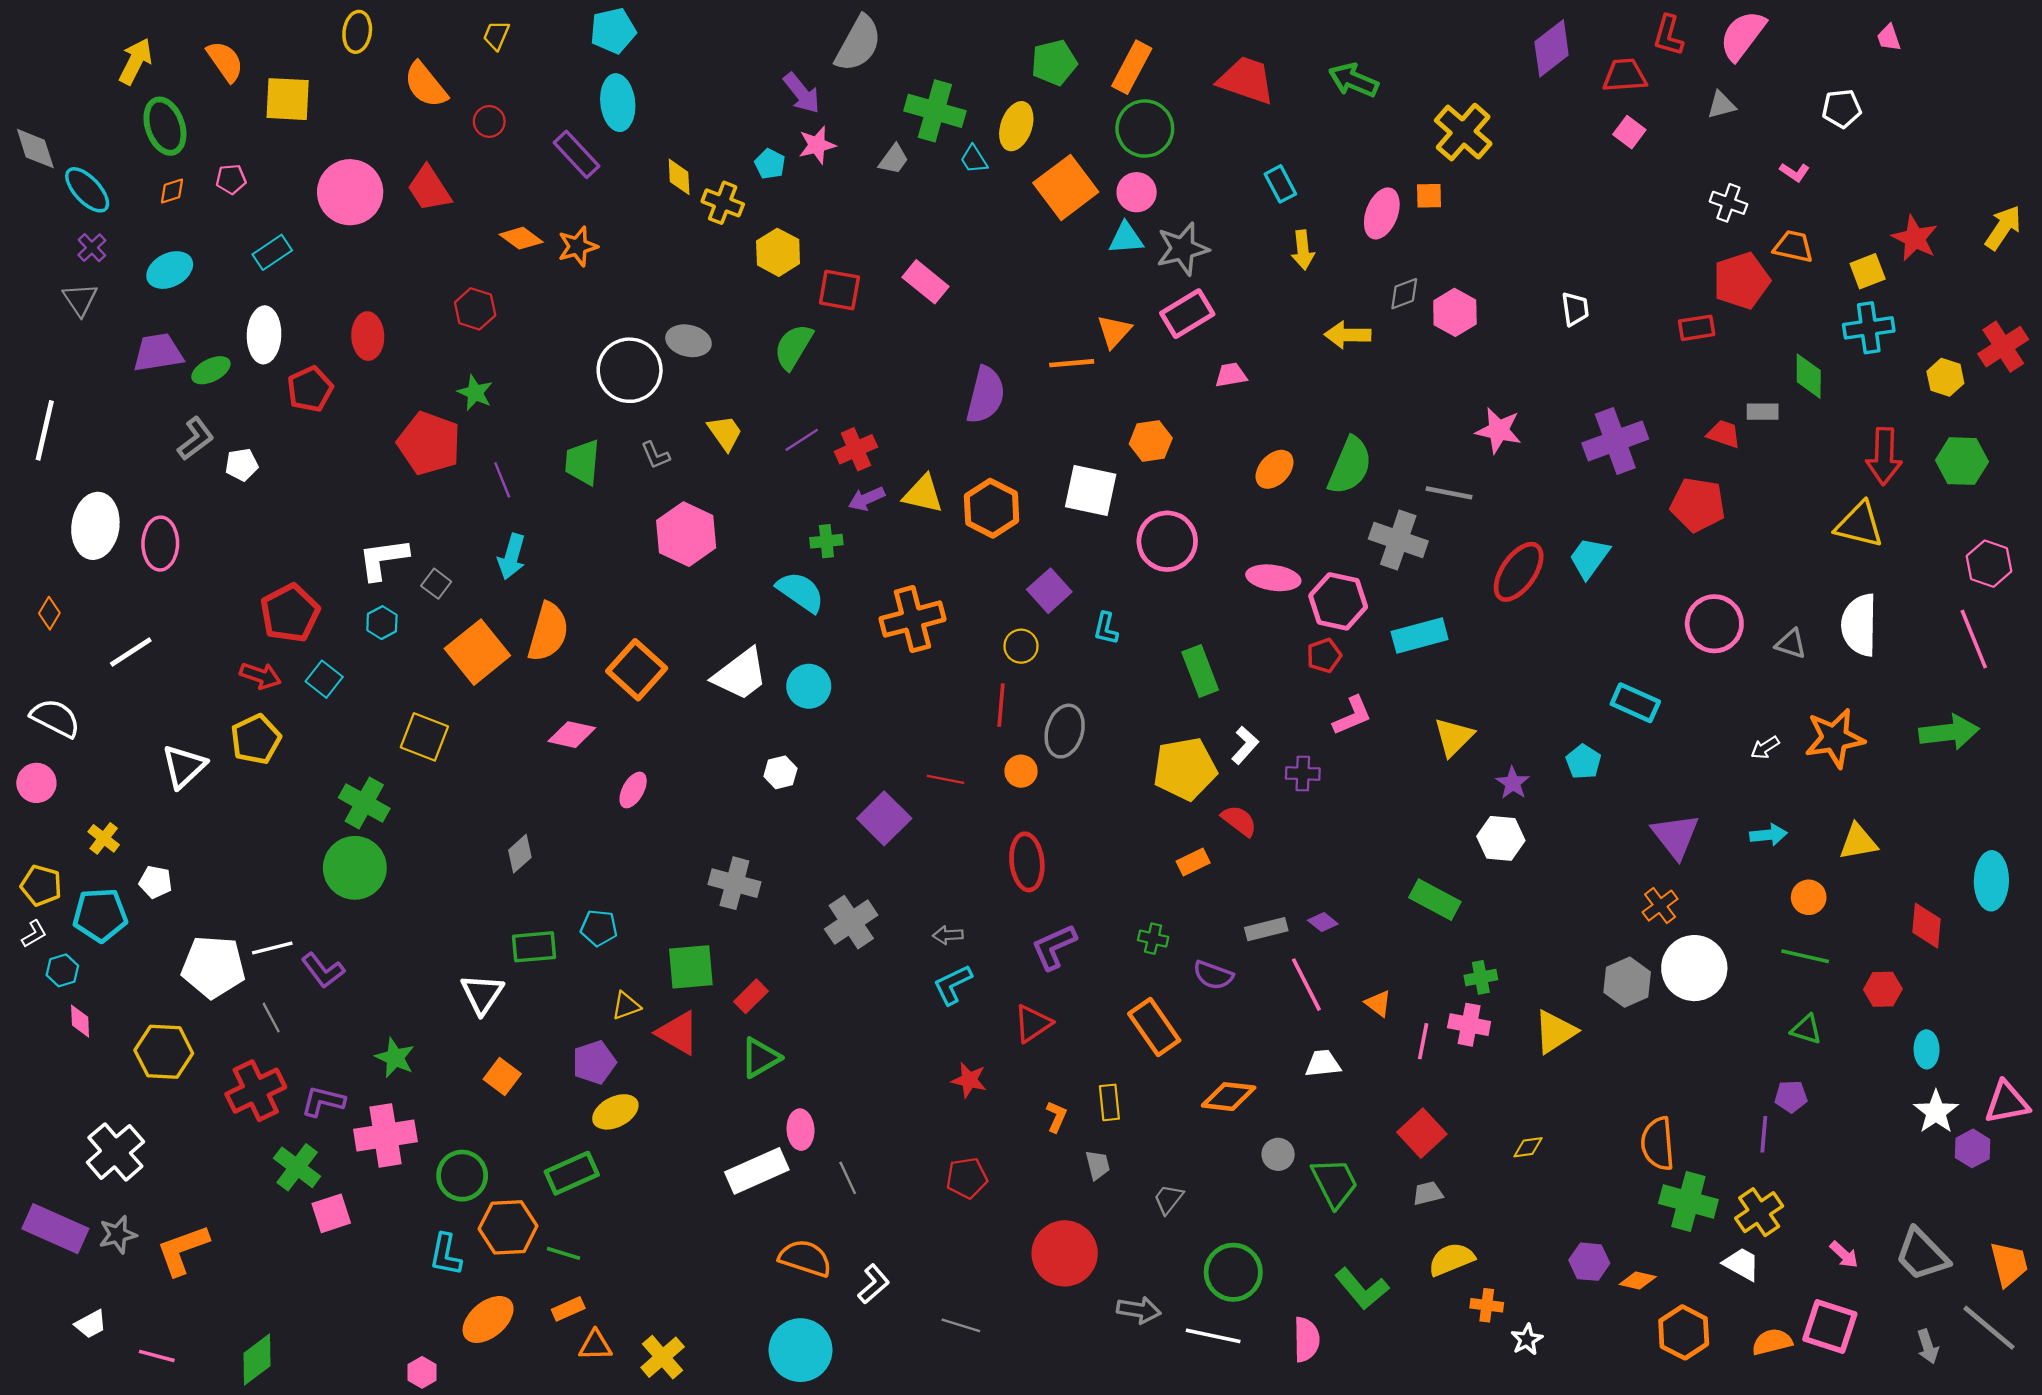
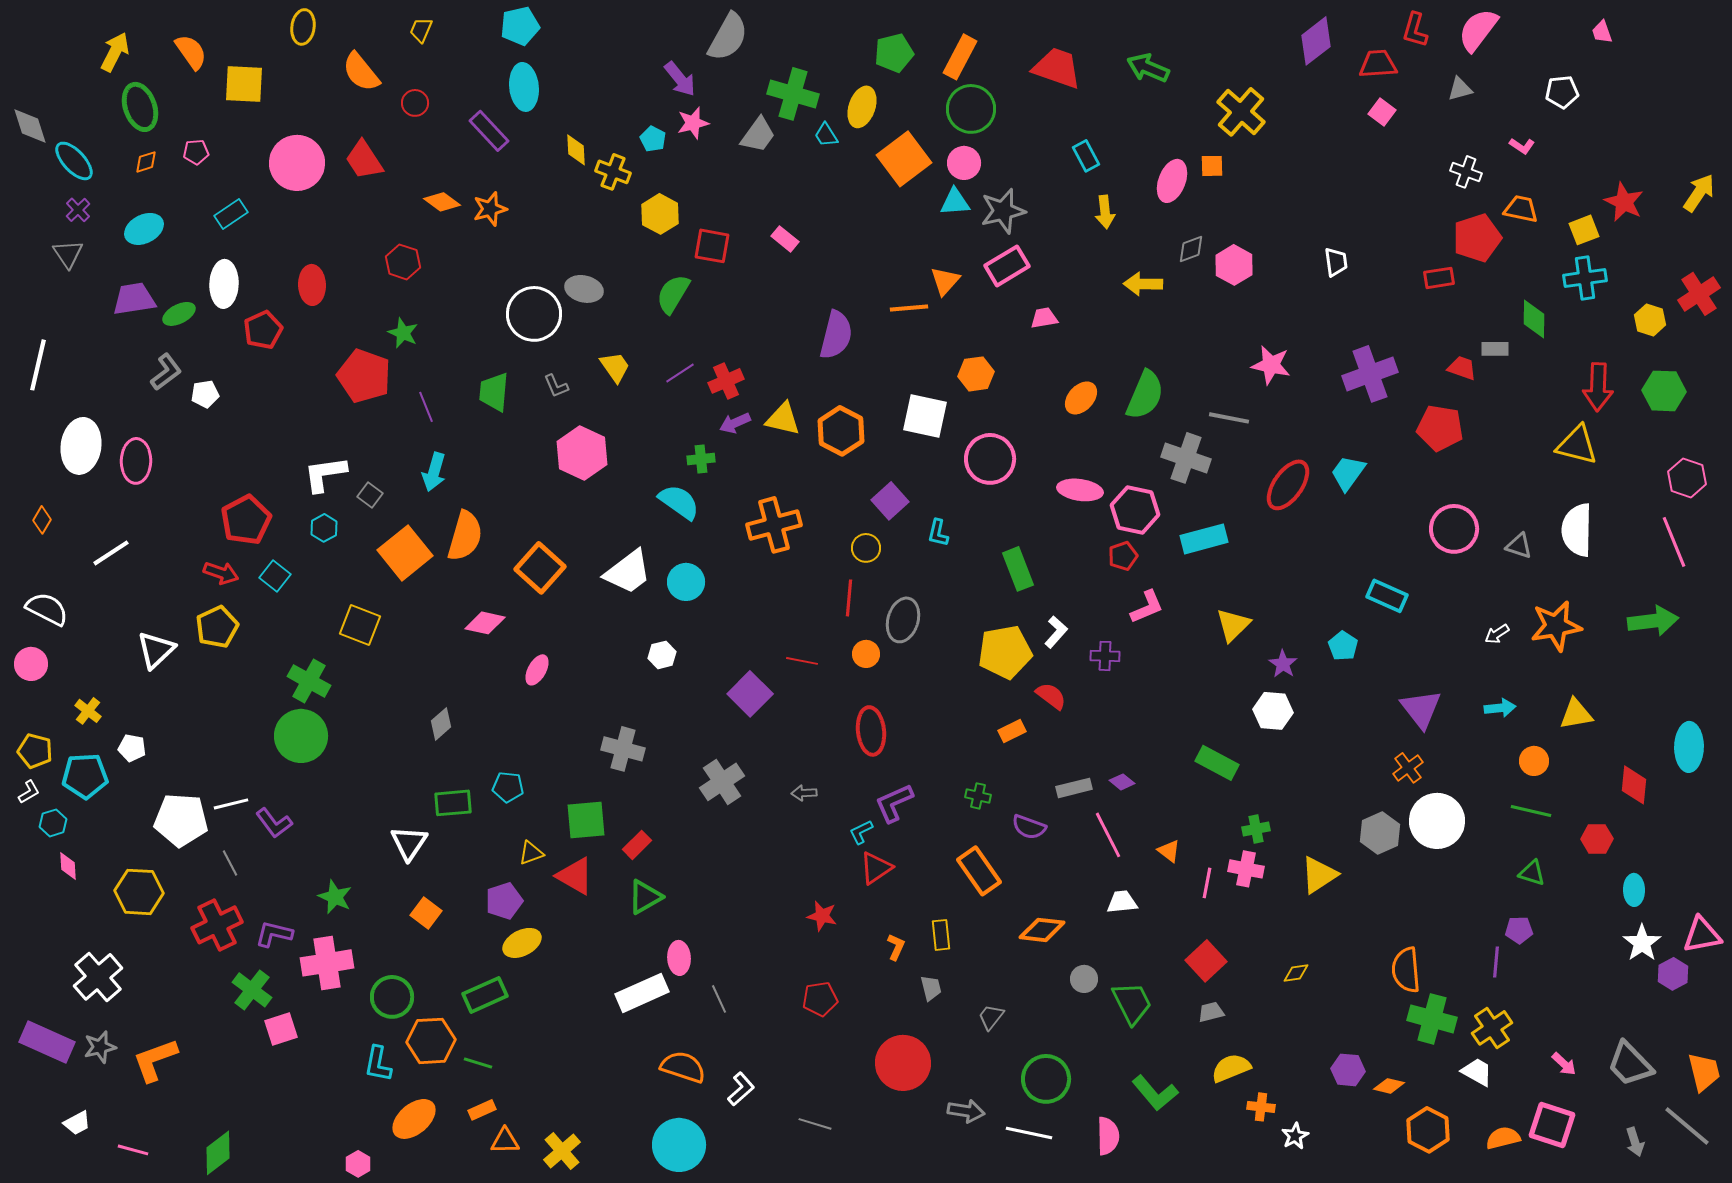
gray trapezoid: (894, 159) -> (758, 135), size x1.4
pink rectangle: (925, 282) -> (785, 239), size x0.7
cyan L-shape: (953, 985) -> (861, 832), moved, size x0.7

